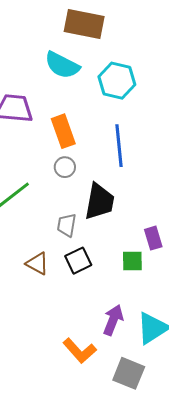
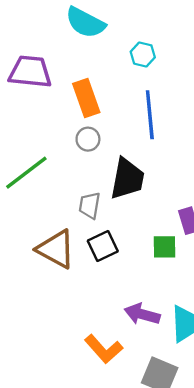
cyan hexagon: (117, 81) -> (143, 54), moved, size x0.6
brown triangle: (37, 264) -> (56, 249), size x1.5
purple arrow: (113, 320) -> (142, 314), turned -96

